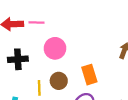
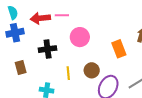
orange rectangle: (89, 75) -> (119, 49), moved
brown circle: (59, 81) -> (92, 70), moved

